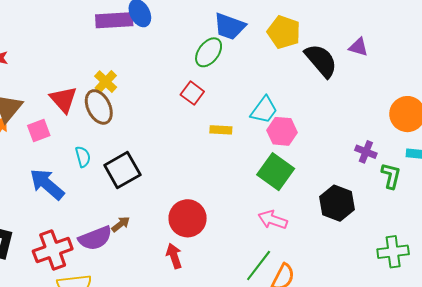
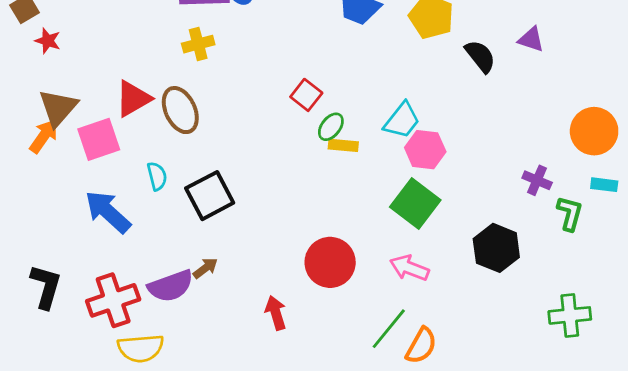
green ellipse: (209, 52) -> (331, 127), moved, size x0.7
black semicircle: (321, 61) -> (480, 56), size x0.7
yellow cross: (106, 82) -> (198, 44), moved, turned 30
red triangle: (63, 99) -> (133, 99), turned 40
pink square: (39, 130) -> (99, 139), size x1.4
red circle: (188, 218) -> (330, 262), moved

